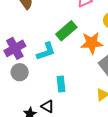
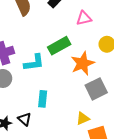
orange star: (92, 43) -> (83, 63), turned -30

